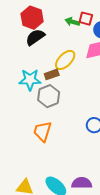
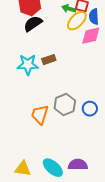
yellow ellipse: (65, 60) -> (77, 21), moved
gray hexagon: (49, 96) -> (65, 105), moved

